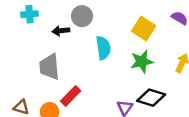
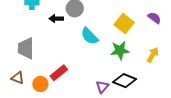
cyan semicircle: (103, 48) -> (90, 36), turned 138
gray trapezoid: (49, 67) -> (26, 48), moved

